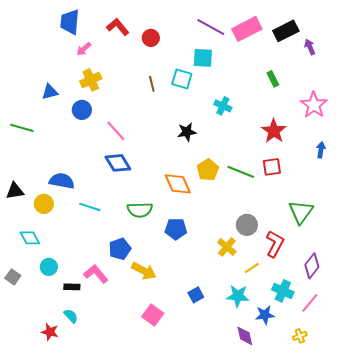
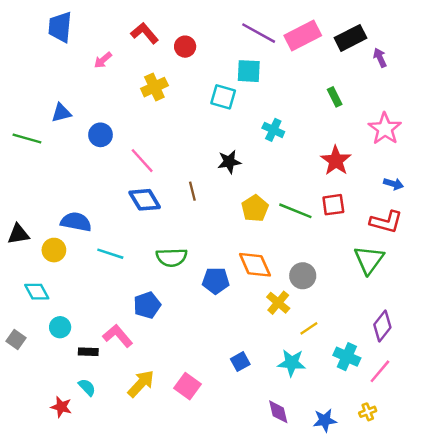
blue trapezoid: (70, 22) -> (60, 27), moved
yellow cross: (91, 80) -> (154, 87), moved
brown line: (152, 84) -> (192, 191), moved
green line: (22, 128) -> (27, 138), moved
blue arrow: (321, 150) -> (393, 184), turned 98
orange diamond: (178, 184) -> (255, 265), moved
red L-shape: (275, 244) -> (386, 222), moved, turned 76
yellow arrow: (144, 271) -> (141, 384), moved, turned -75
blue star: (265, 315) -> (325, 420), moved
purple diamond: (245, 336) -> (278, 412), moved

